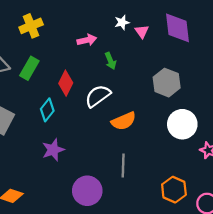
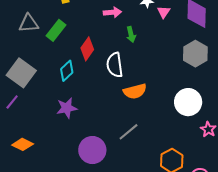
gray hexagon: (167, 83) -> (195, 54), moved
white semicircle: (98, 96) -> (115, 65), turned -70
gray line: (123, 166) -> (129, 132), turned 40

